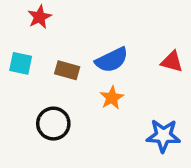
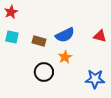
red star: (40, 17) -> (11, 12), moved
black circle: (53, 124) -> (44, 72), moved

